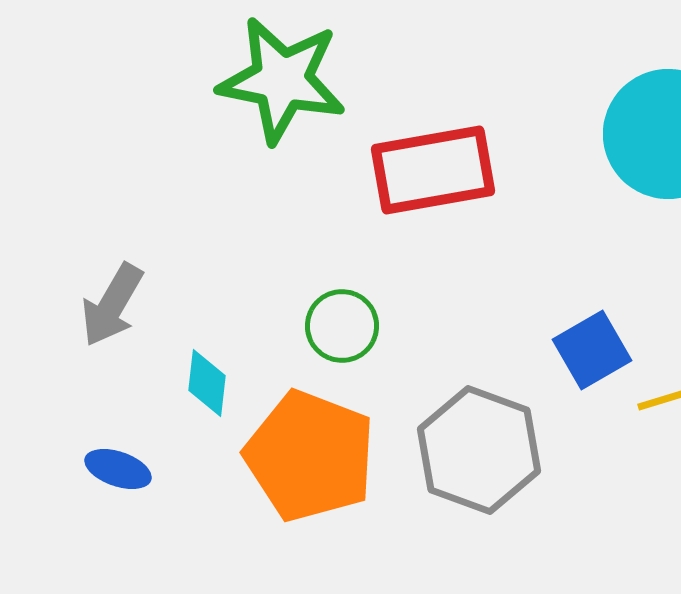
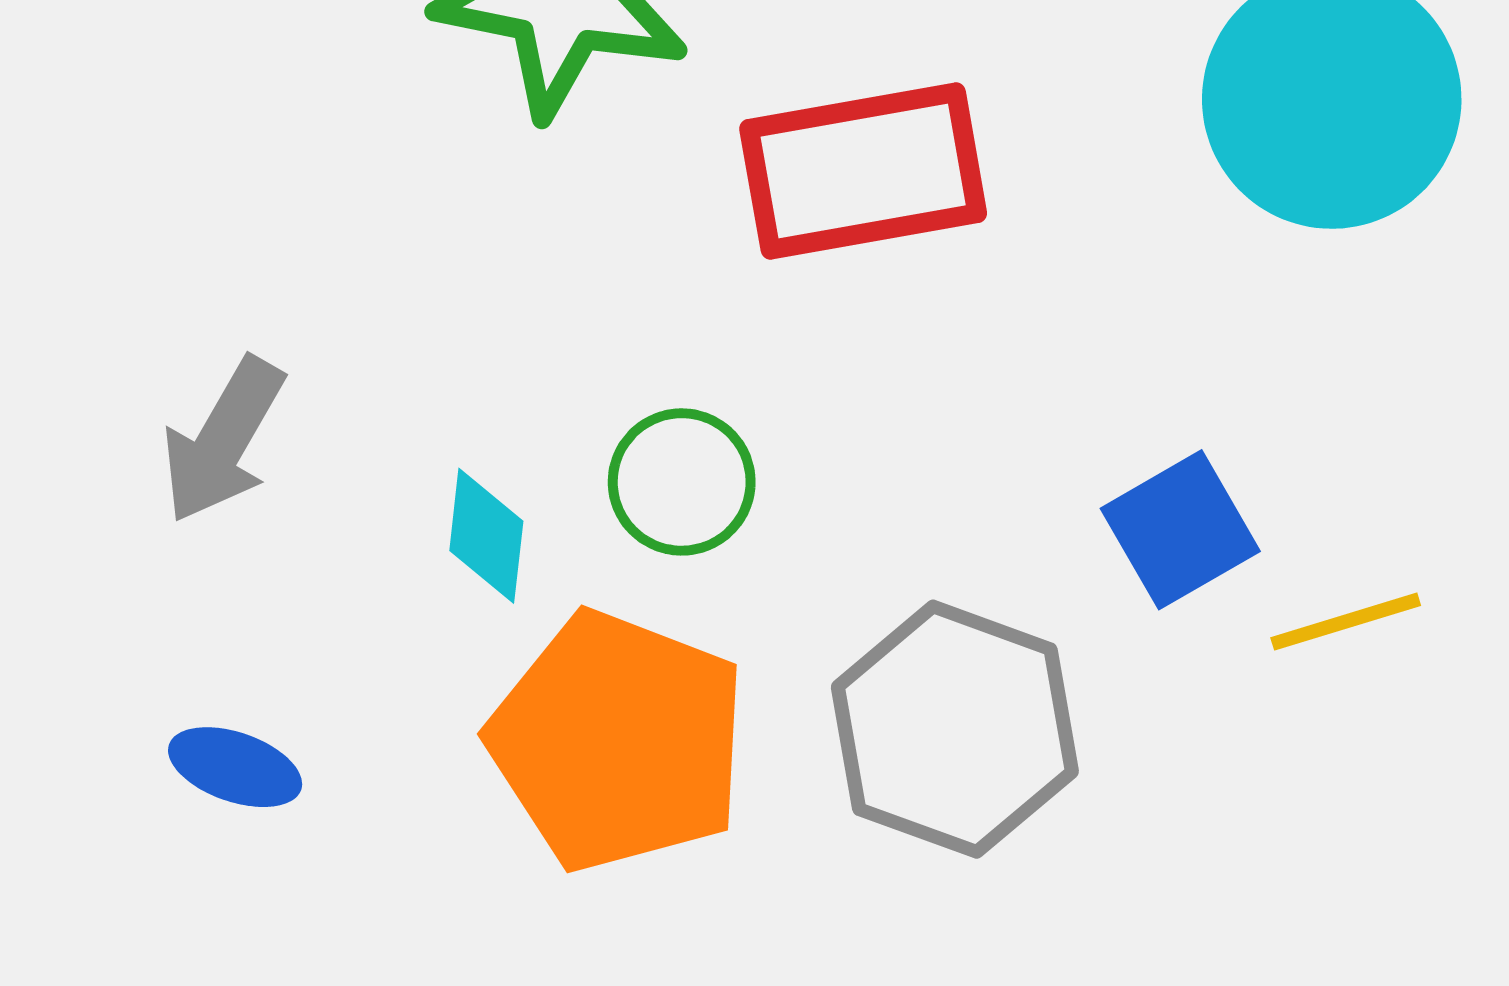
cyan diamond: (207, 383) -> (486, 536), moved

